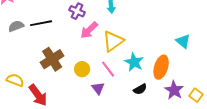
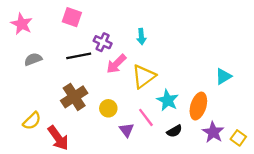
black line: (41, 23) -> (79, 56), moved
cyan triangle: (183, 41) -> (223, 76), turned 49
pink line: (108, 69) -> (146, 117), moved
yellow semicircle: (15, 80) -> (32, 121), turned 114

